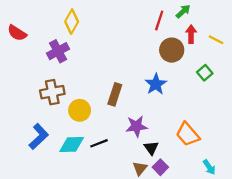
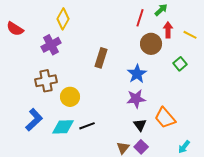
brown rectangle: (115, 94) -> (101, 58), moved
purple star: (136, 126) -> (136, 99), moved
black triangle: (151, 148) -> (140, 125), moved
cyan arrow: (209, 167) -> (184, 147), turned 72

